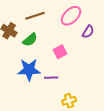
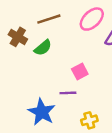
pink square: (60, 52) -> (80, 71), moved
blue star: (29, 70) -> (42, 112), moved, turned 30

